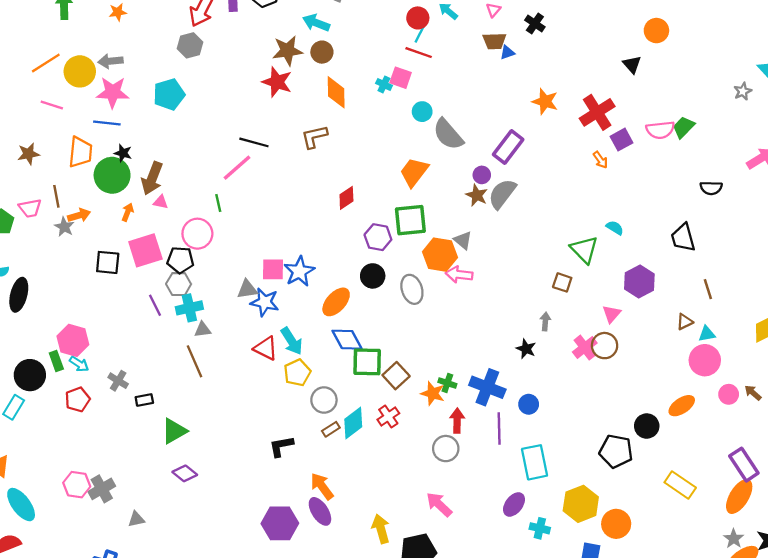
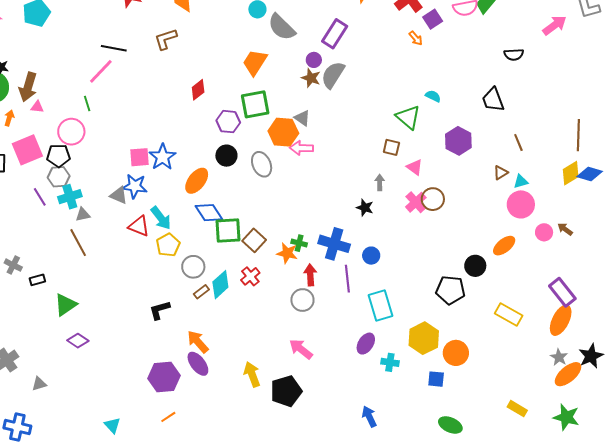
gray triangle: (247, 289) -> (119, 195), moved, turned 36
pink triangle: (612, 314) -> (415, 167), moved, turned -30

